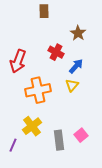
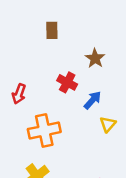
red arrow: (18, 61) -> (19, 94), size x0.7
yellow triangle: (72, 85) -> (108, 124), moved

